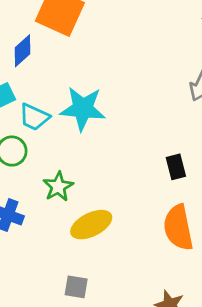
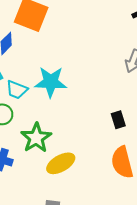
green star: (58, 187) -> (36, 138), size x1.4

